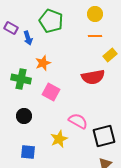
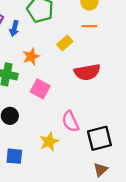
blue arrow: (28, 38) -> (14, 28), turned 32
yellow rectangle: (110, 55) -> (65, 43), moved
pink semicircle: (78, 121) -> (70, 121), turned -144

